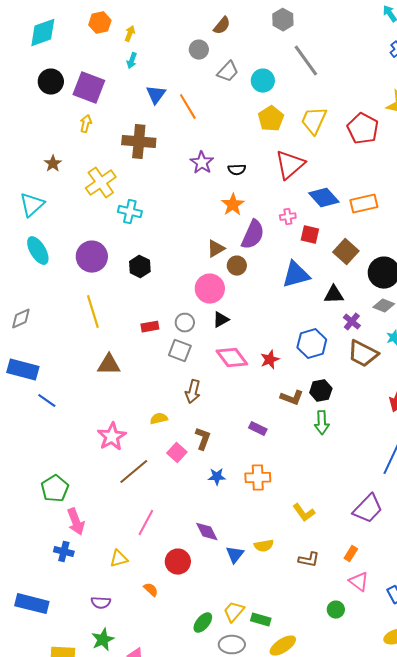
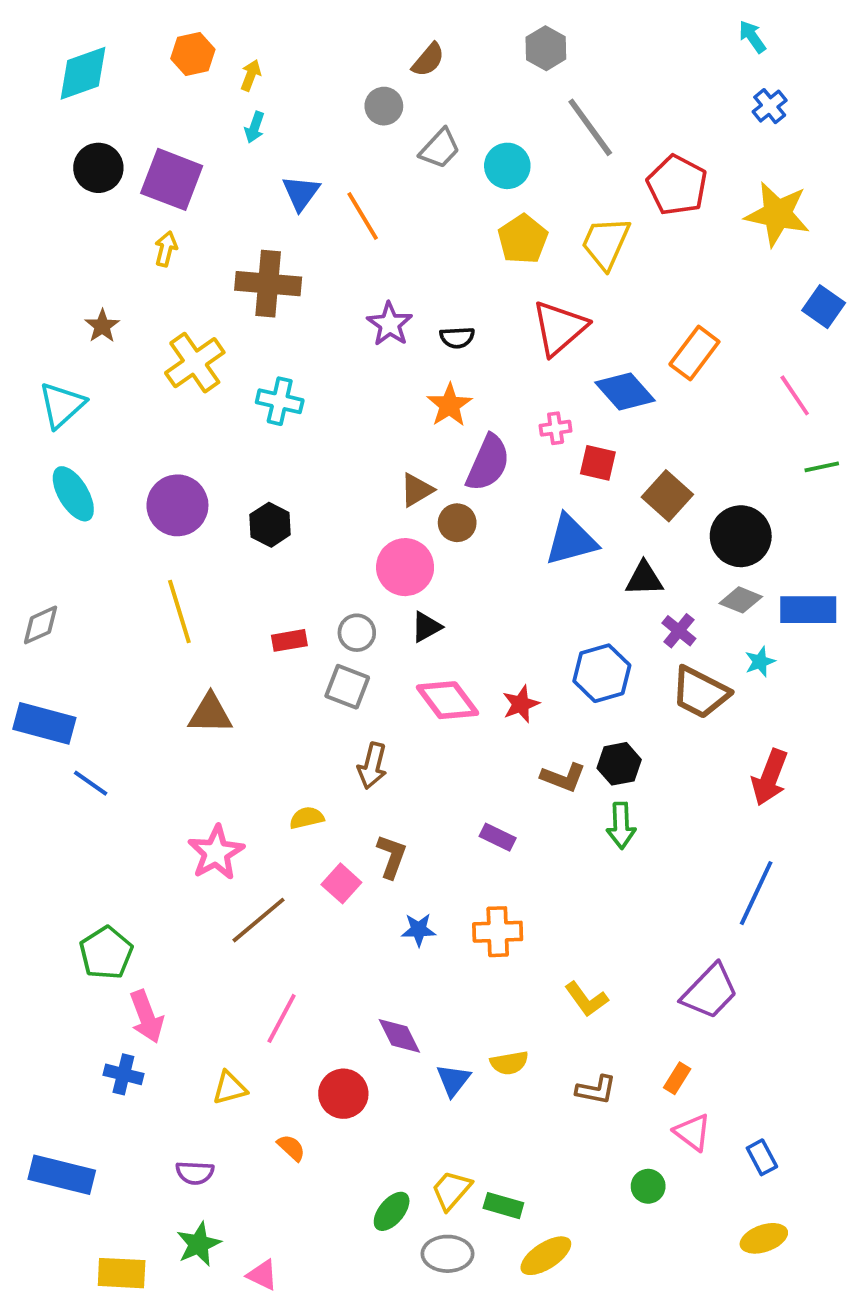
red pentagon: (363, 129) -> (677, 185), moved
orange rectangle: (364, 204) -> (694, 353), moved, turned -40
cyan cross: (130, 212) -> (280, 401), moved

